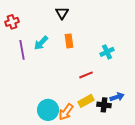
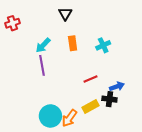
purple line: (22, 50) -> (42, 65), moved
cyan cross: (107, 52) -> (103, 45), moved
blue arrow: (117, 97) -> (117, 86), moved
black cross: (104, 105) -> (109, 99), moved

